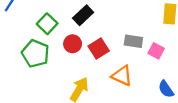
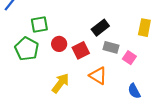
black rectangle: (83, 15) -> (100, 28), moved
green square: (47, 24) -> (39, 25), turned 30

